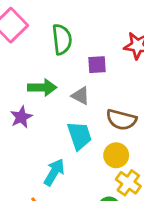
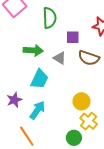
purple star: (21, 117) -> (14, 100), moved
brown semicircle: (121, 120) -> (89, 58), moved
cyan trapezoid: (79, 136) -> (39, 79), moved, turned 40

